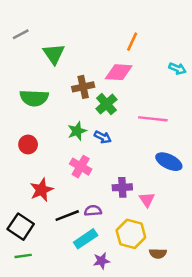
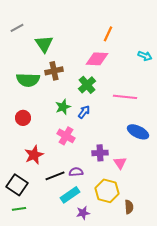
brown cross: (83, 87) -> (54, 71), moved
blue arrow: (103, 137) -> (84, 112), turned -80
brown semicircle: (158, 253) -> (129, 207), turned -96

